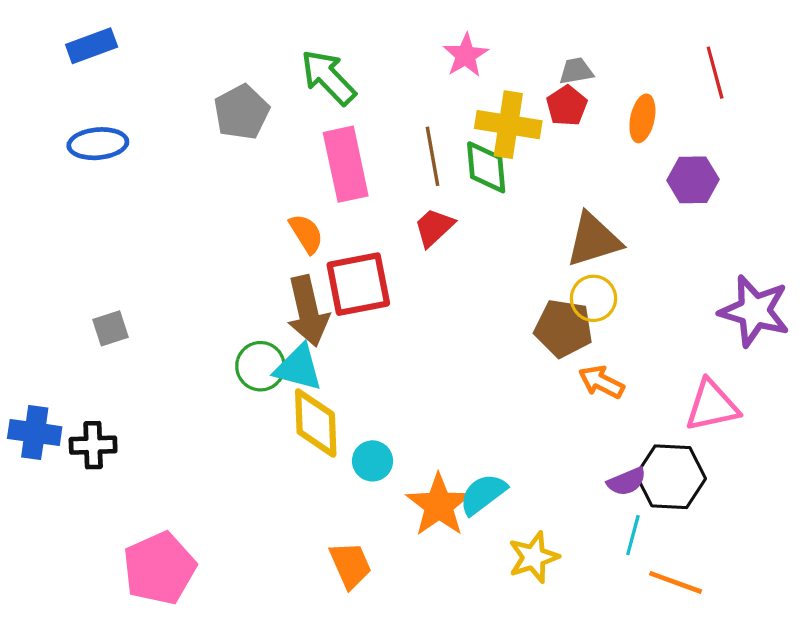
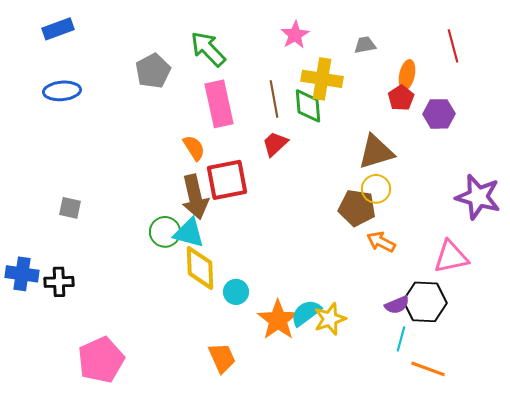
red pentagon: (567, 106) -> (401, 98), moved
gray square: (110, 328) -> (70, 208), turned 30
yellow star: (534, 557) -> (330, 319), moved

